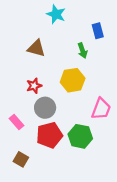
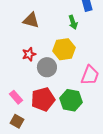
gray circle: (45, 108) -> (47, 67), moved
pink rectangle: (16, 122) -> (16, 97), moved

